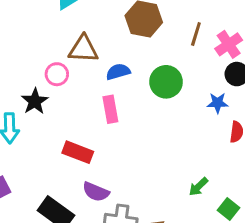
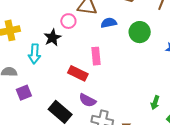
pink rectangle: (110, 109) -> (96, 56), moved
green arrow: (198, 187) -> (155, 103), turned -32

